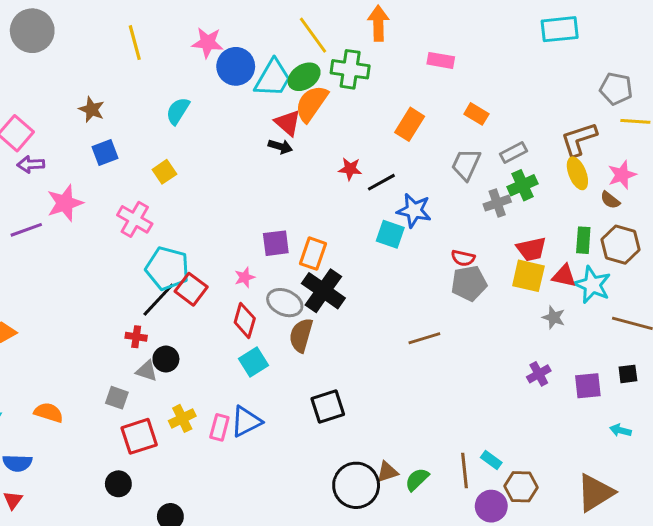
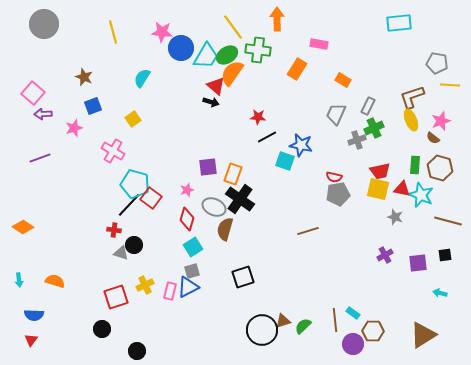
orange rectangle: (410, 124) -> (297, 69), moved
gray rectangle: (514, 153) -> (368, 106), turned -36
black line: (381, 182) -> (267, 137), moved
pink star: (65, 203) -> (74, 128), moved, size x0.7
gray square: (117, 398) -> (192, 271), moved, turned -35

